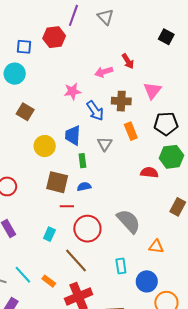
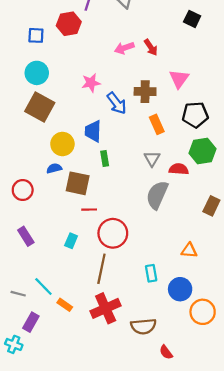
pink arrow: (104, 72) -> (124, 48), moved
cyan circle: (15, 74) -> (37, 73), moved
brown square: (25, 112) -> (40, 107), size x1.5
gray triangle: (105, 144) -> (152, 159), moved
blue semicircle: (84, 187) -> (54, 168), moved
gray semicircle: (129, 221) -> (157, 195), moved, turned -112
brown line: (76, 260) -> (101, 269), turned 56
orange rectangle: (49, 281) -> (65, 305), moved

